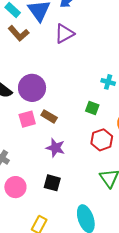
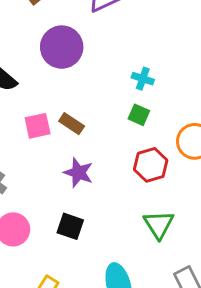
cyan cross: (108, 82) -> (143, 79), moved
purple circle: (32, 88) -> (62, 47), moved

